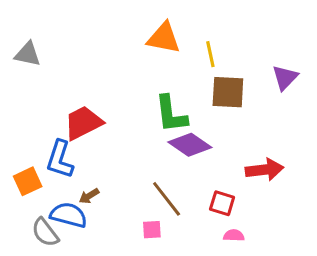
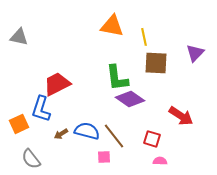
red arrow: (265, 170) -> (181, 116), turned 40
blue semicircle: (69, 215) -> (87, 131), moved

